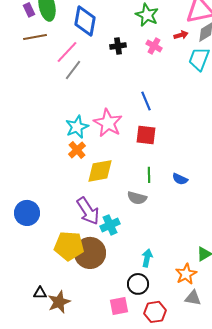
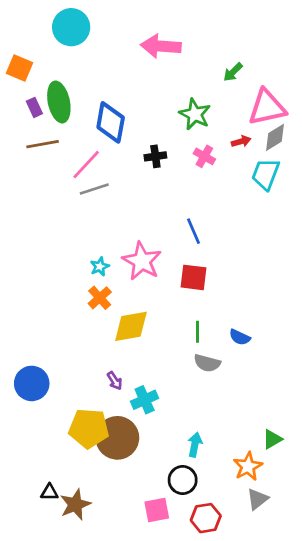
gray line: (73, 70) -> (94, 189), turned 35
cyan star: (77, 127) -> (100, 267), size x0.6
gray semicircle: (137, 198) -> (207, 363), moved
purple arrow: (88, 211) -> (115, 381), size x0.5
gray triangle: (193, 298) -> (257, 499), turned -48

